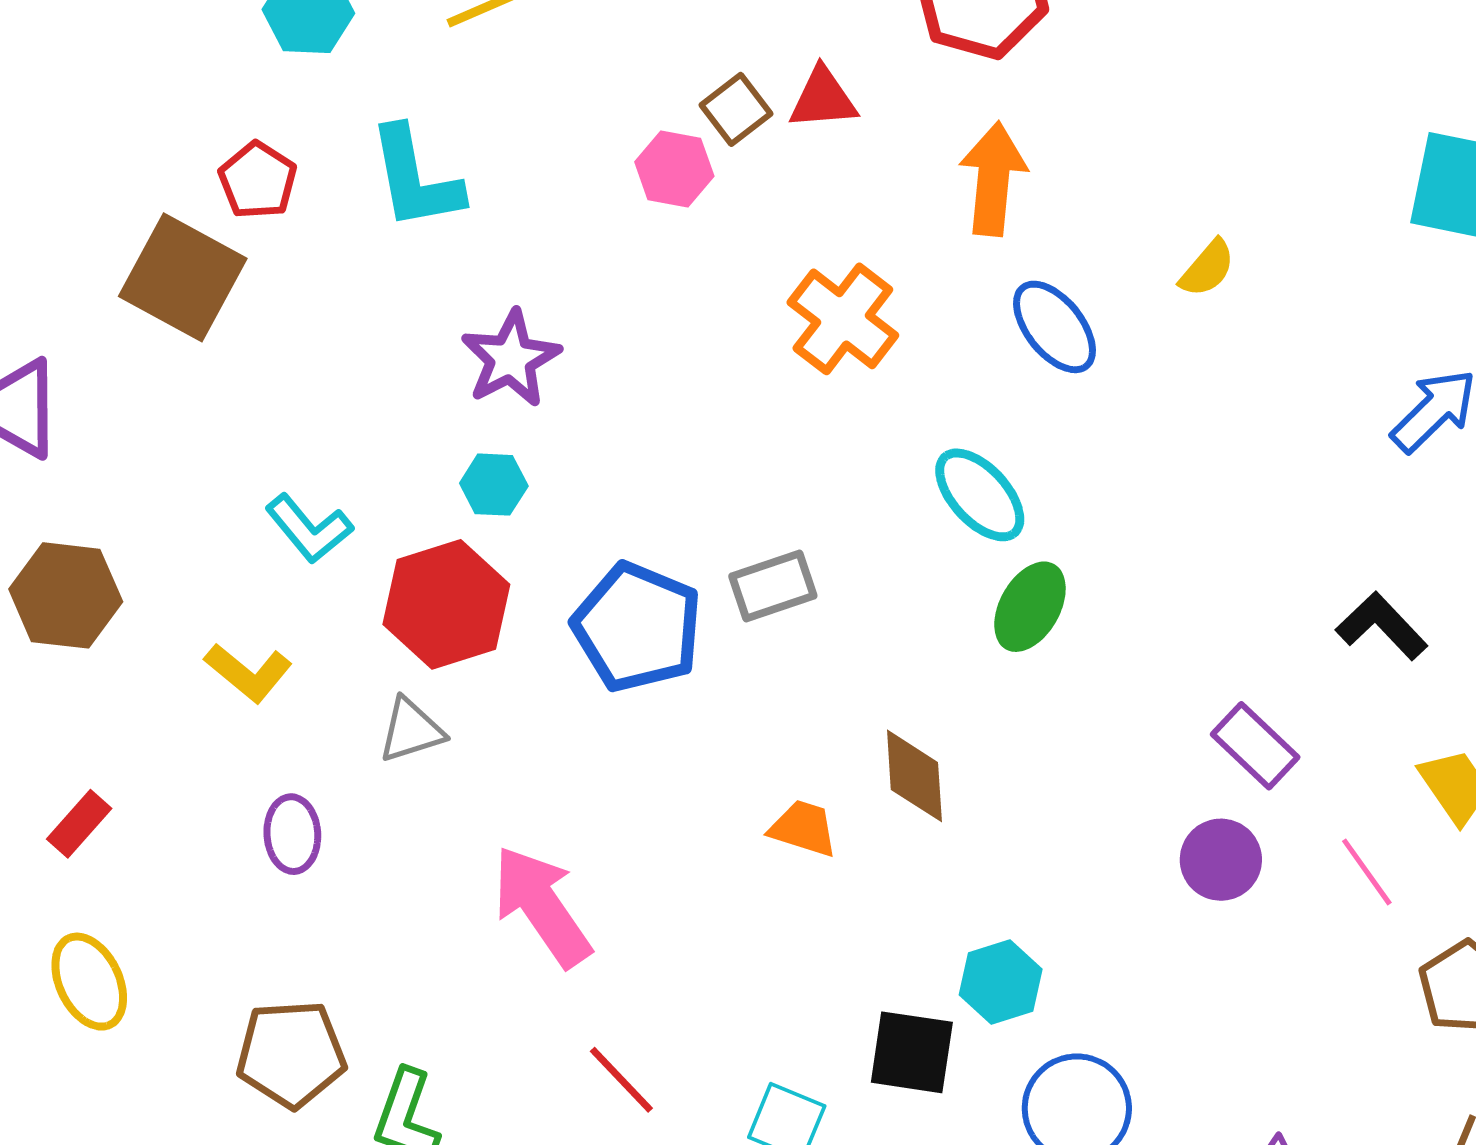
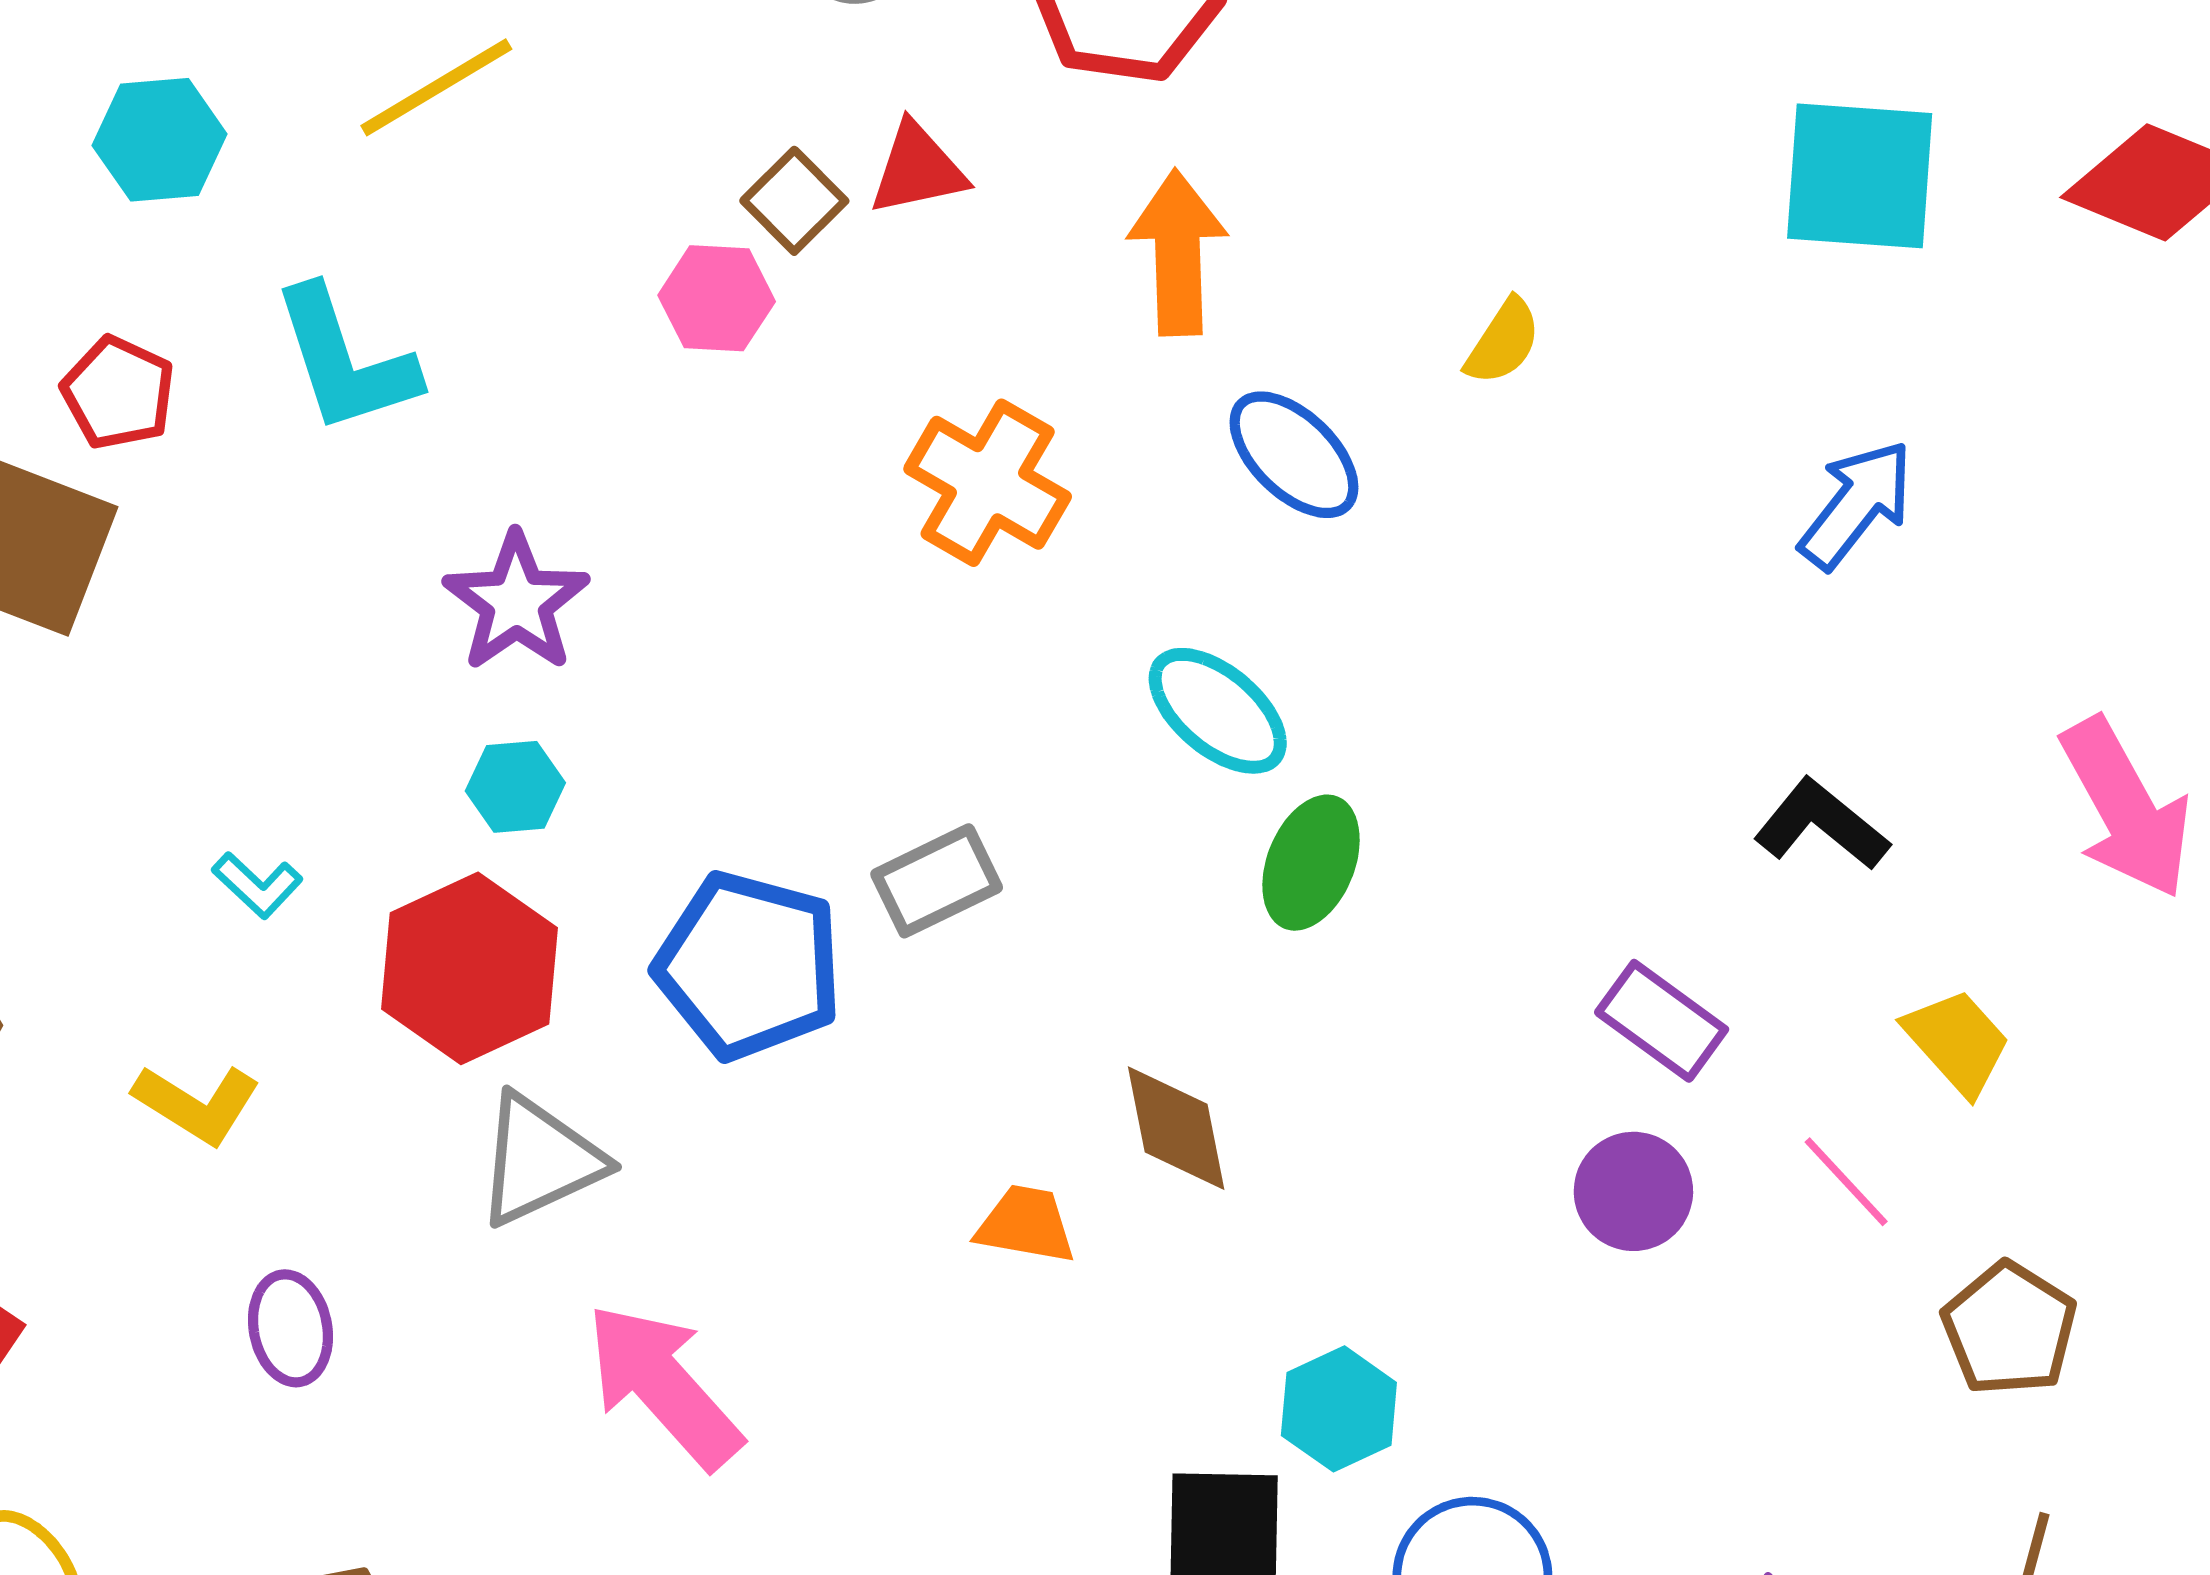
cyan L-shape: (309, 529) -> (257, 885), size x0.7
gray triangle: (411, 730) -> (540, 1160), moved, size x1.4

